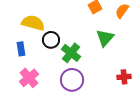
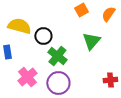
black circle: (51, 40) -> (43, 36), moved
pink cross: (29, 78) -> (27, 77), moved

